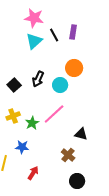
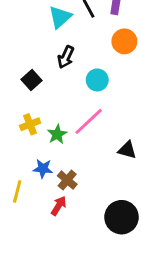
orange circle: (74, 68) -> (124, 41), moved
black arrow: (38, 79) -> (66, 57), moved
brown cross: (68, 155) -> (67, 180), moved
black circle: (77, 181) -> (122, 217), size x1.5

